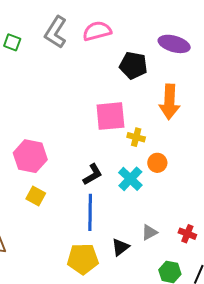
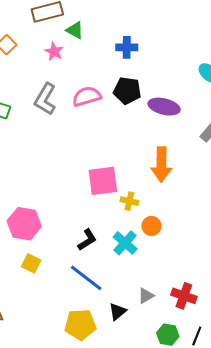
black pentagon: (133, 65) -> (127, 91), moved
blue line: (90, 212) -> (86, 278), turned -51
red cross: (187, 234) -> (184, 296), size x1.4

